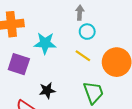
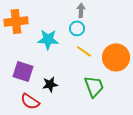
cyan circle: (87, 32) -> (77, 28), moved
purple square: (19, 64) -> (23, 71), moved

